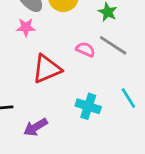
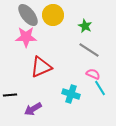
pink star: (26, 27) -> (26, 37), size x1.5
pink semicircle: (85, 49) -> (93, 74), moved

